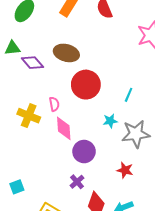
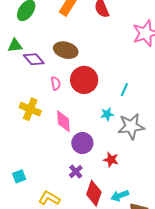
pink semicircle: (54, 104) -> (56, 83), moved
red star: (125, 170) -> (111, 160), moved

